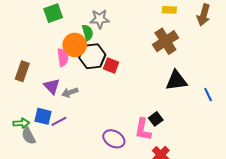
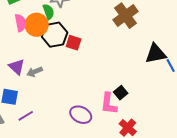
pink semicircle: (63, 57) -> (21, 23), moved
black triangle: (176, 80) -> (156, 54), moved
purple line: (59, 121) -> (26, 116), moved

